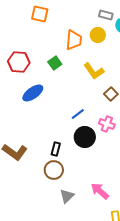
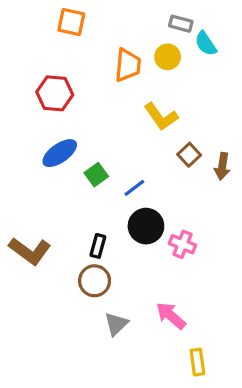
red hexagon: (19, 62) -> (55, 93), moved
green square: (55, 63) -> (96, 175), moved
pink cross: (107, 124) -> (182, 244), moved

